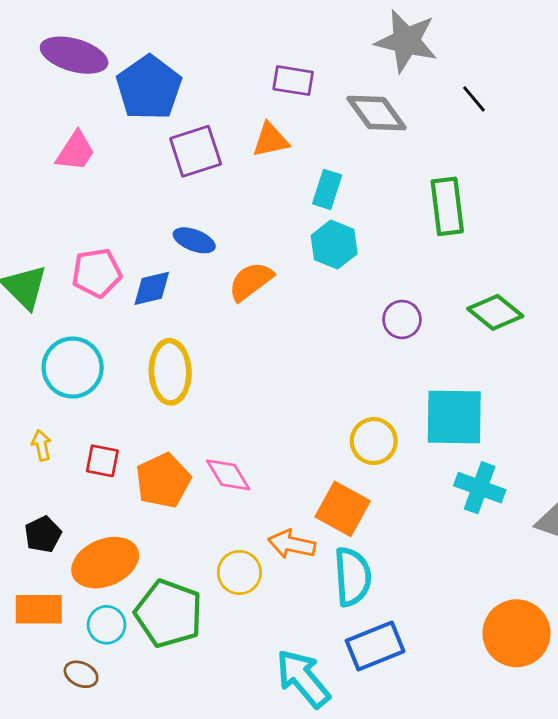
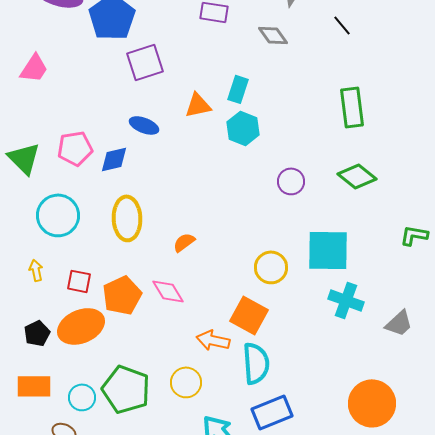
gray diamond: (377, 113) -> (273, 35), size x0.7
orange triangle: (271, 140) -> (198, 105), moved
pink trapezoid: (75, 151) -> (34, 68), moved
green rectangle: (447, 206) -> (352, 107), moved
orange semicircle: (251, 281) -> (184, 242), moved, size x0.7
orange ellipse: (105, 563) -> (81, 326), moved
yellow circle: (239, 573) -> (186, 382), moved

